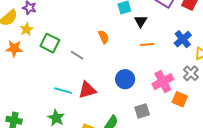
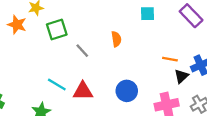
black triangle: (141, 21) -> (181, 76), moved
green square: (50, 43) -> (57, 29), turned 30
orange line: (147, 44) -> (170, 59), moved

